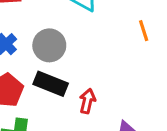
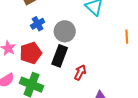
black rectangle: (51, 84) -> (60, 56), turned 75

